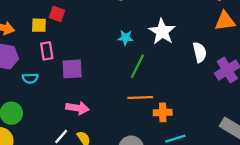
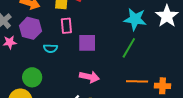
cyan star: (126, 38) -> (135, 19), size x1.6
green line: (137, 66) -> (129, 48), moved
orange line: (140, 97) -> (137, 81), moved

